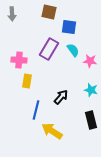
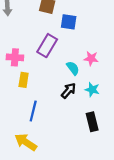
cyan semicircle: (73, 50) -> (73, 68), moved
black arrow: (61, 97) -> (69, 91), moved
yellow arrow: (52, 131) -> (26, 142), moved

